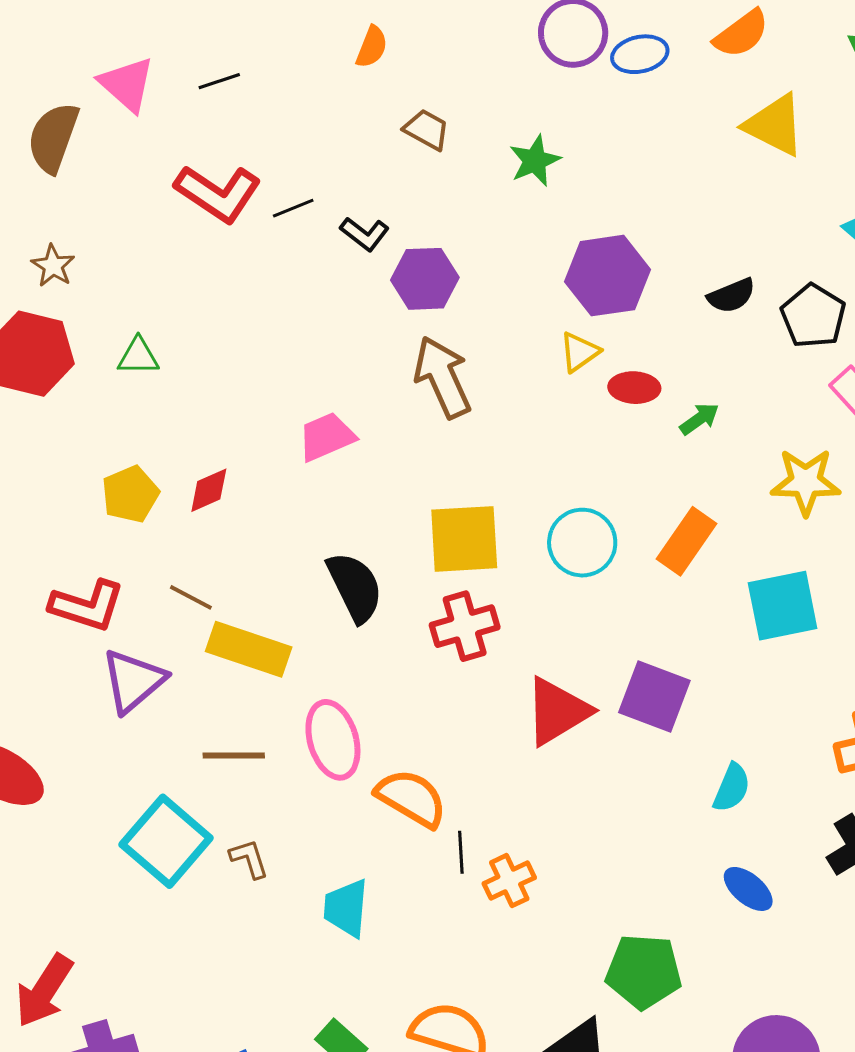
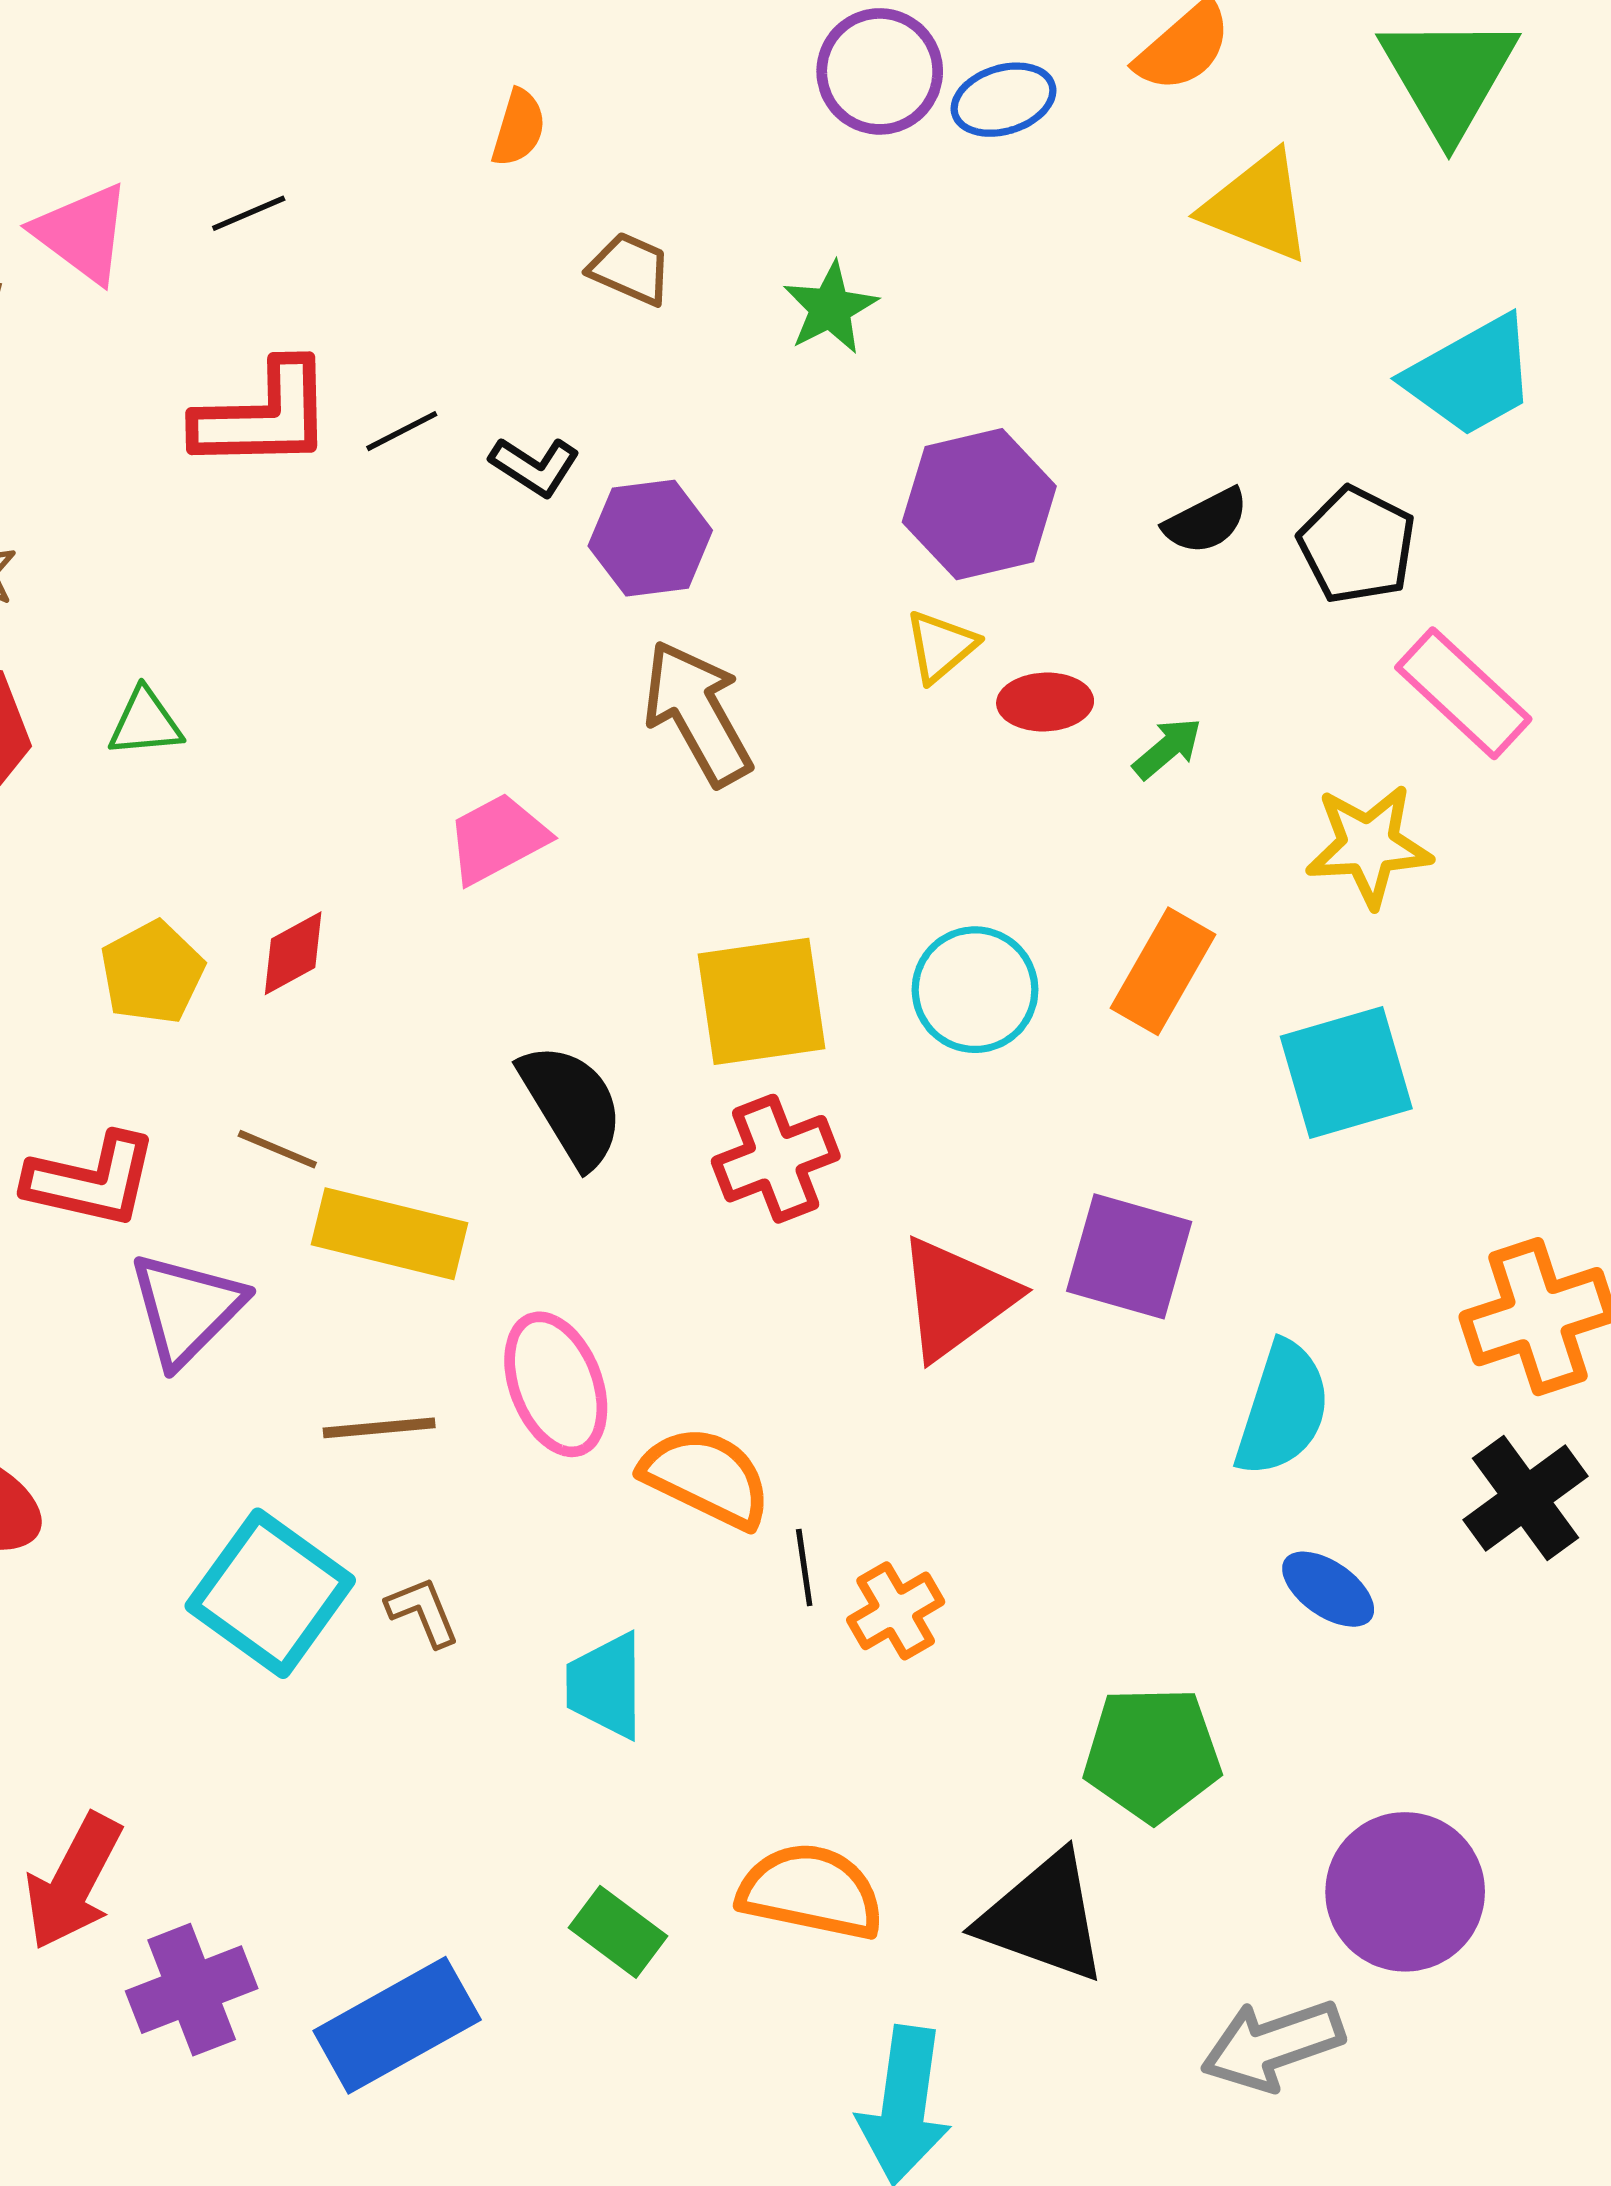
red L-shape: (218, 193) -> (264, 416), turned -30
cyan semicircle: (732, 788) -> (1283, 1409), size x1.5

